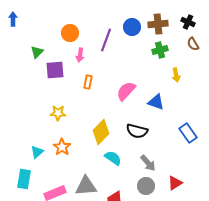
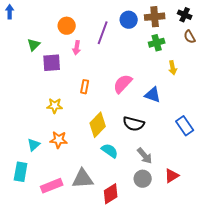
orange rectangle: (88, 82) -> (85, 87), moved
orange star: (62, 147) -> (59, 140), turned -30

